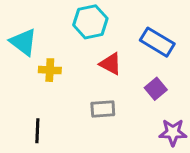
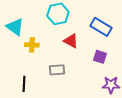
purple square: (156, 89) -> (100, 57), turned -32
gray rectangle: (103, 109) -> (57, 70), moved

